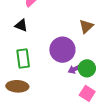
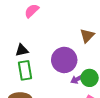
black triangle: (21, 25) -> (22, 50), moved, turned -32

